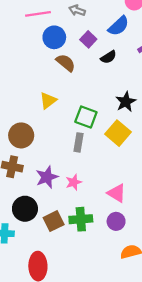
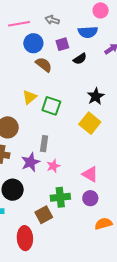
blue semicircle: (119, 26) -> (88, 32), turned 42
purple square: (88, 39) -> (62, 44), turned 32
green square: (86, 117) -> (51, 106), moved
gray rectangle: (78, 142) -> (44, 144), moved
brown square: (54, 221) -> (44, 215), moved

